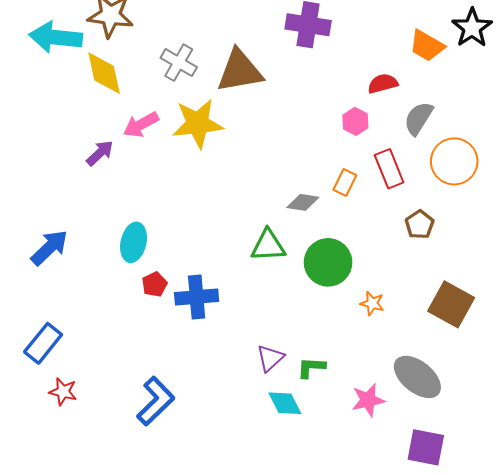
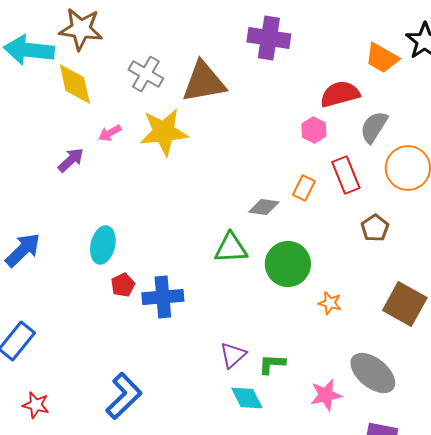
red semicircle: (383, 84) -> (340, 94), size x1.4
pink arrow: (141, 125) -> (110, 133), size x0.7
red star: (63, 392) -> (36, 405), moved

